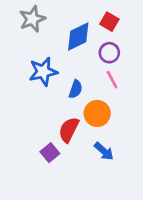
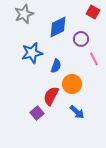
red square: (109, 22) -> (93, 12), moved
pink line: (112, 80) -> (94, 59), moved

